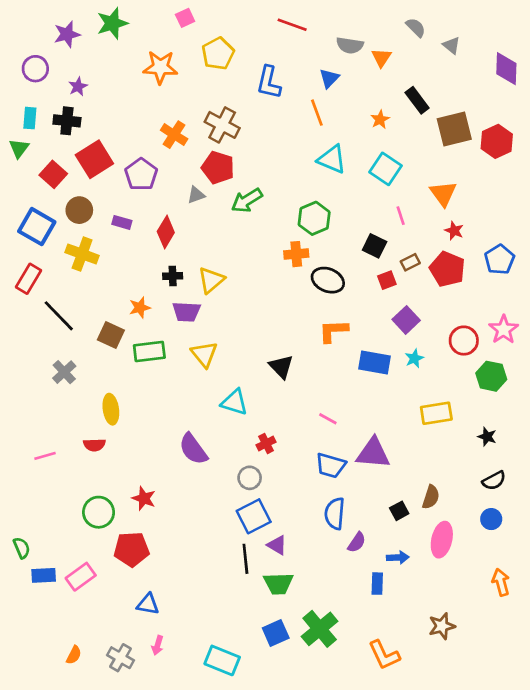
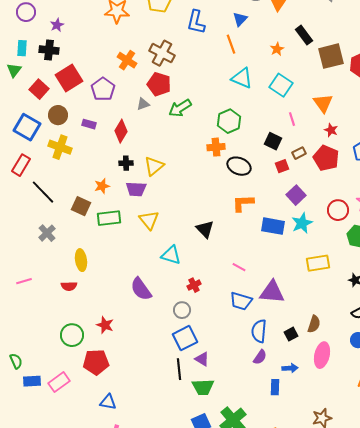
cyan star: (414, 358) -> (302, 223), size x1.5
pink line: (45, 456) -> (24, 281), moved
blue semicircle: (335, 514) -> (259, 331), moved

